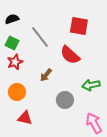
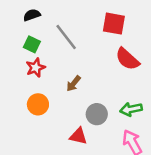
red semicircle: (70, 55) -> (127, 59), moved
green arrow: (91, 85) -> (131, 109), moved
red triangle: (25, 118) -> (78, 136), moved

